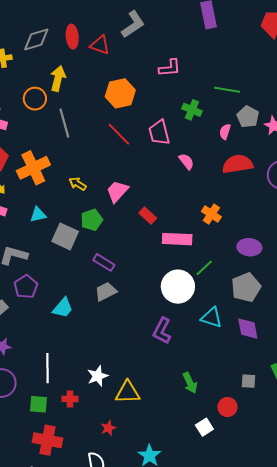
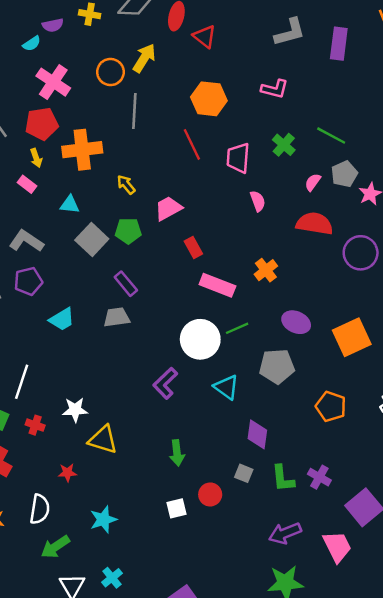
gray L-shape: (133, 24) -> (290, 32), moved
purple diamond: (248, 329) -> (257, 434), moved

